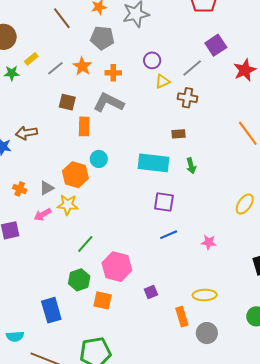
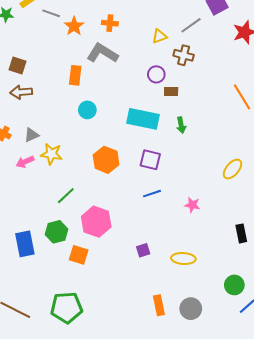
purple circle: (152, 60) -> (156, 74), moved
orange star: (82, 66) -> (74, 26), moved
gray line: (55, 68) -> (51, 13), turned 54
brown square: (67, 102) -> (17, 65), moved
brown arrow: (26, 133) -> (21, 92), moved
orange hexagon: (75, 175) -> (106, 160), moved
purple square: (151, 292) -> (143, 250), moved
blue rectangle: (51, 310) -> (25, 244), moved
orange rectangle: (182, 317) -> (159, 305), moved
gray circle: (207, 333) -> (191, 309), moved

